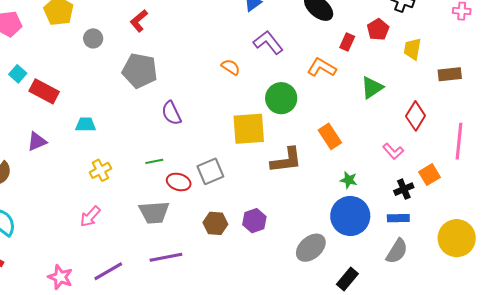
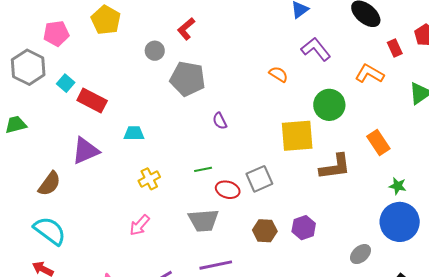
gray circle: (93, 38) -> (155, 51), moved
red rectangle: (347, 42) -> (395, 48), turned -48
purple semicircle: (171, 113) -> (220, 121), size x0.7
purple triangle: (37, 141) -> (86, 151), size x1.4
gray ellipse: (311, 248) -> (361, 254), size x0.7

